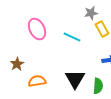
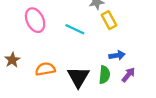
orange semicircle: (37, 81) -> (45, 69), moved
green semicircle: (98, 86) -> (104, 75), moved

